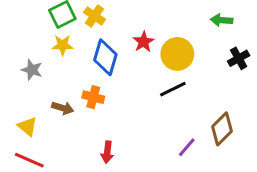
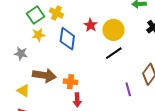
orange cross: (93, 97) -> (71, 82), moved
brown arrow: (63, 108) -> (44, 75), size x1.6
purple line: (187, 147) -> (128, 89), turned -48

